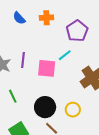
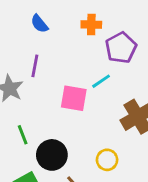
orange cross: (46, 18) -> (91, 25), moved
purple line: (23, 60) -> (35, 66), moved
black circle: (45, 107) -> (52, 155), moved

